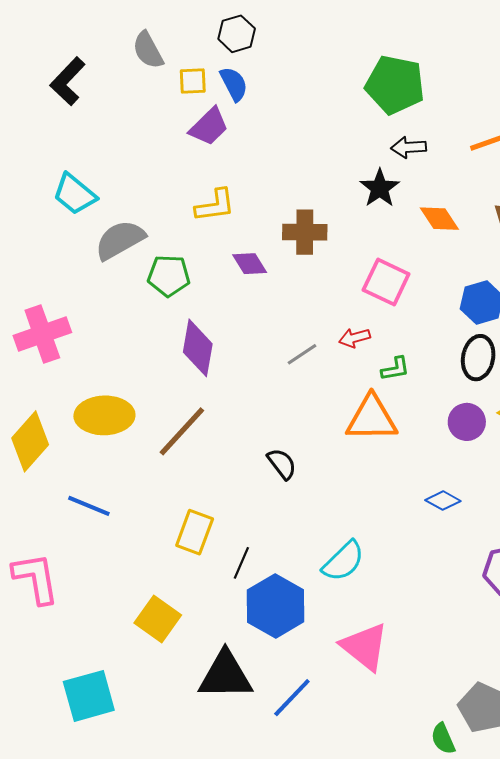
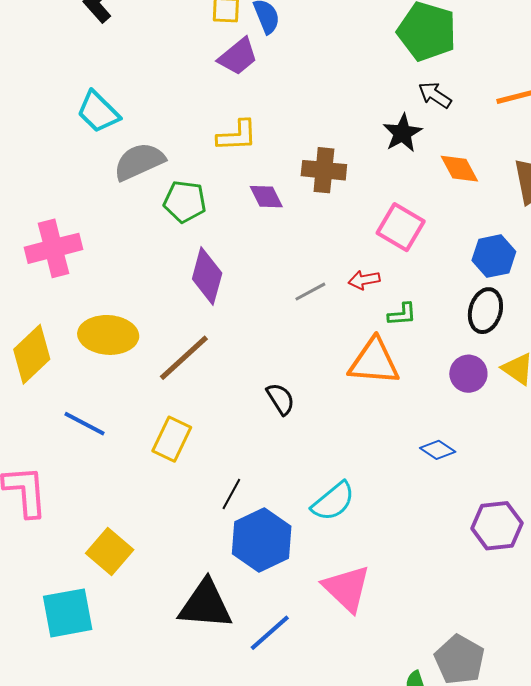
black arrow: (409, 147) -> (435, 95), turned 32
yellow rectangle: (195, 532) -> (172, 439), moved
yellow square: (158, 619) -> (110, 551), moved

